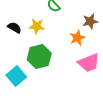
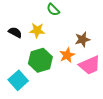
brown star: (90, 21) -> (82, 39), moved
orange star: (77, 38) -> (67, 55), moved

